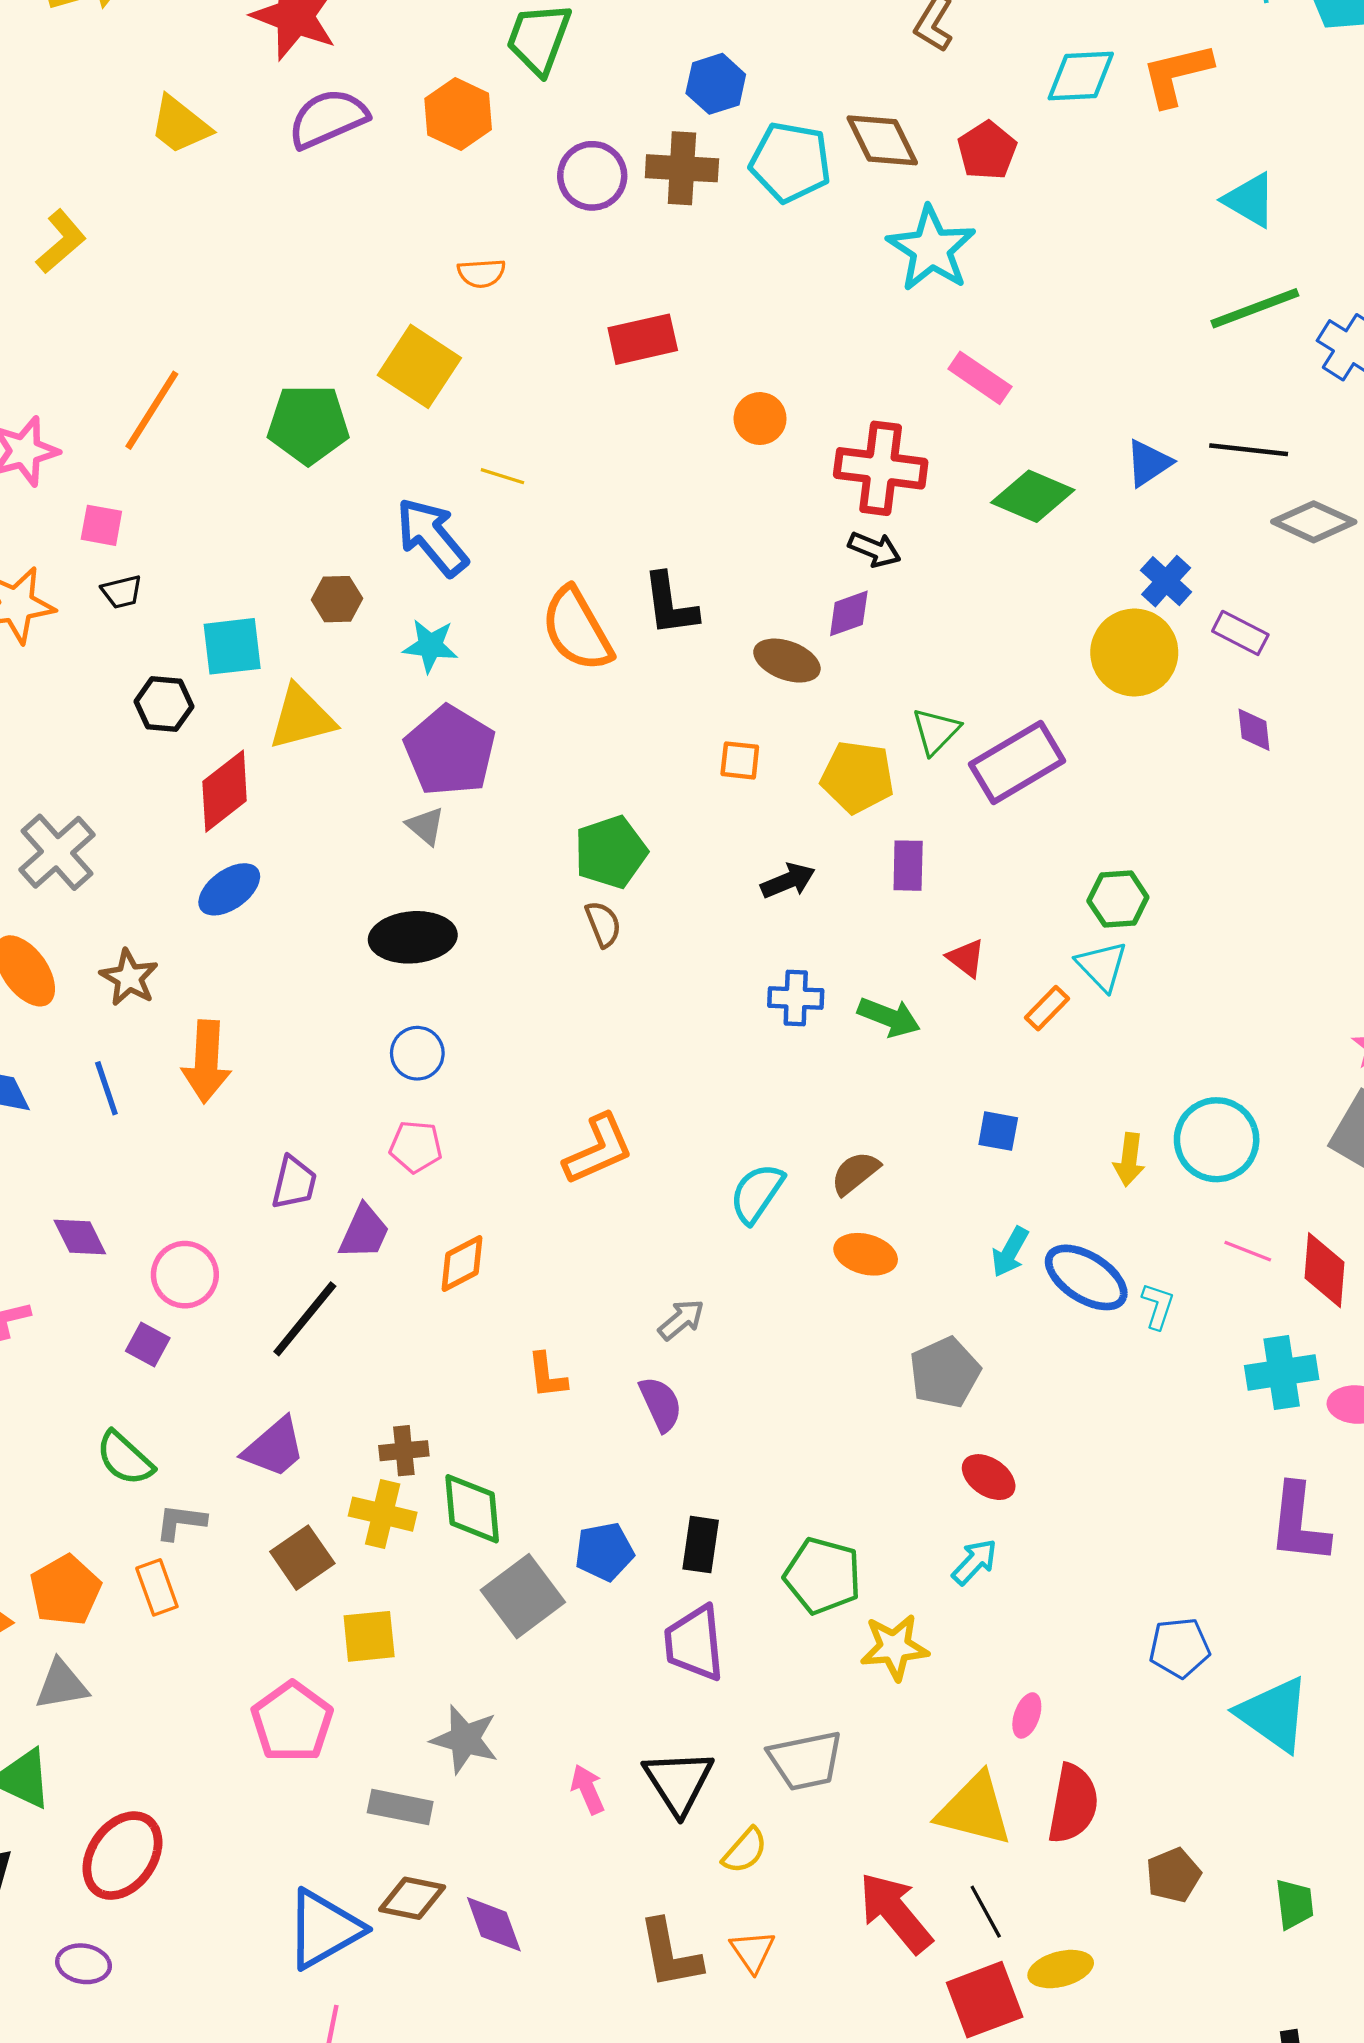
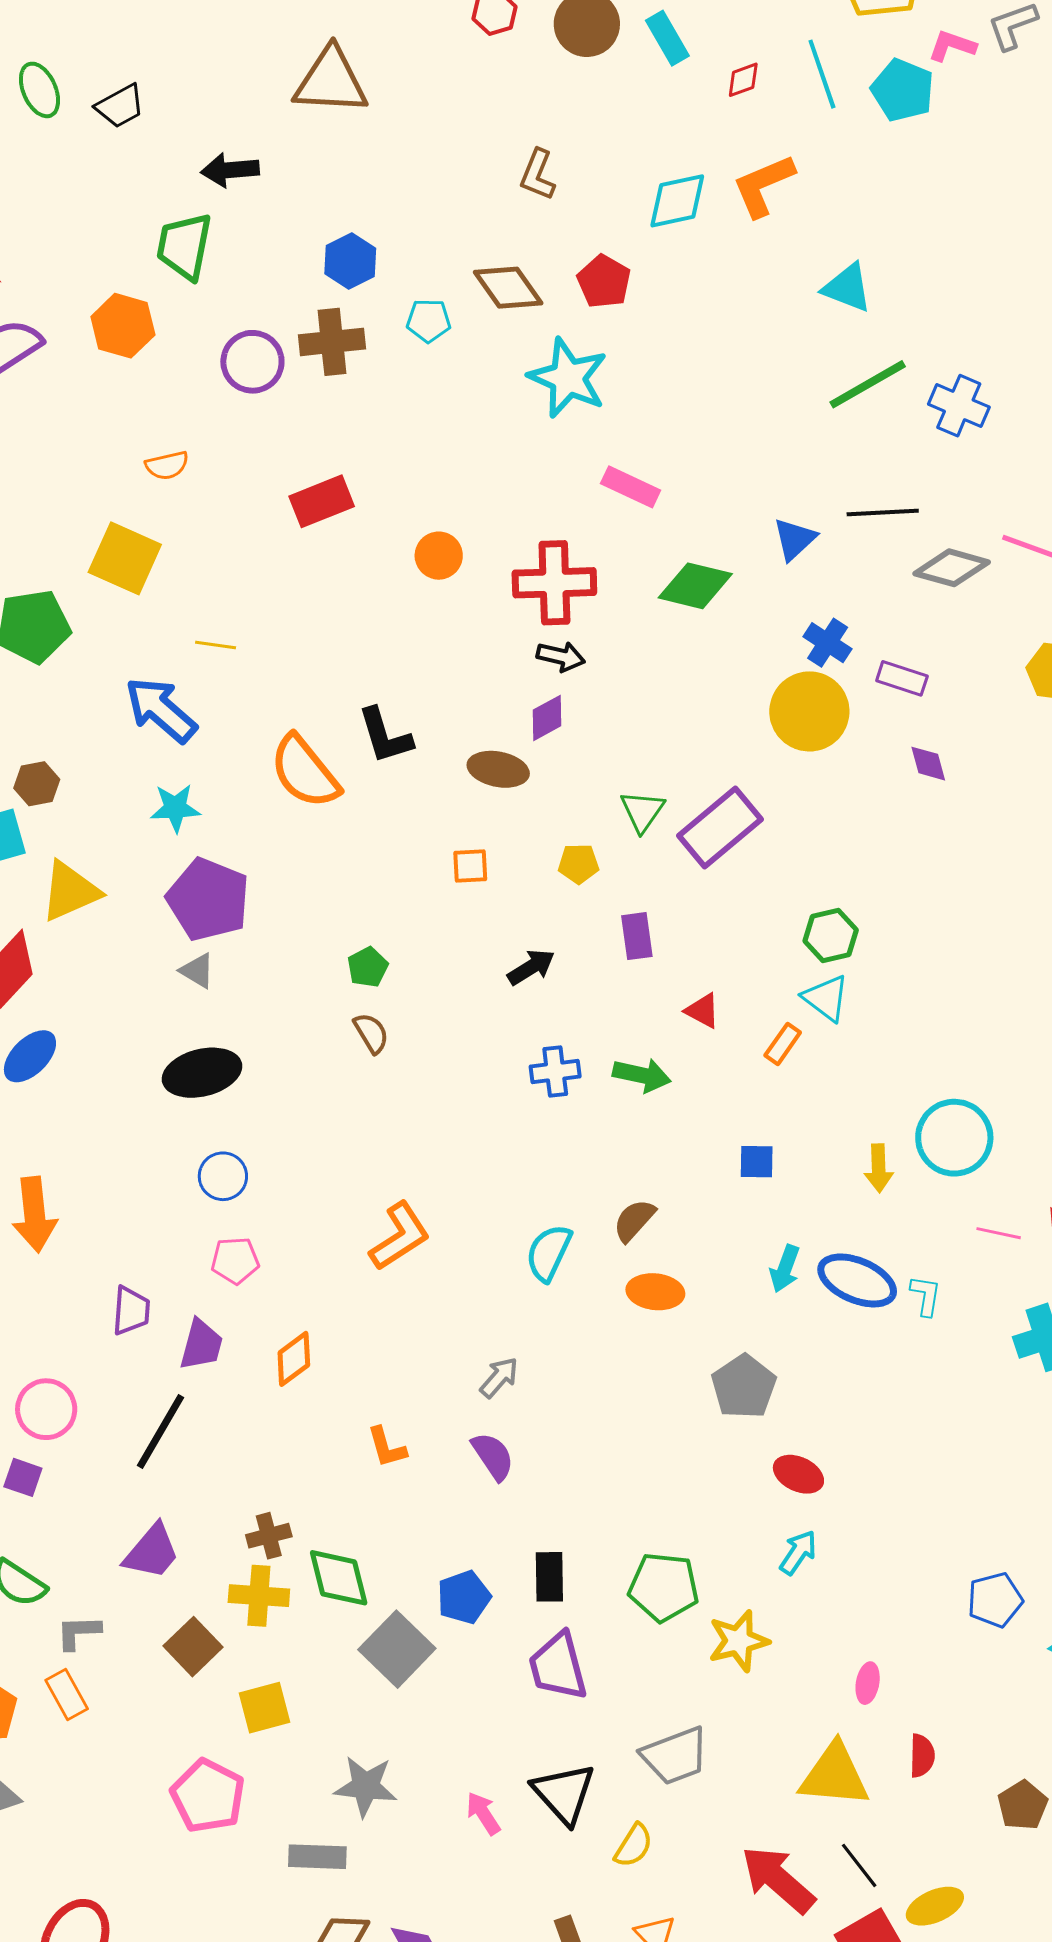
cyan pentagon: (790, 162) -> (429, 321), size x0.6
brown hexagon: (337, 599) -> (37, 784), moved
yellow pentagon: (857, 777) -> (579, 864), size x0.6
green pentagon: (611, 852) -> (368, 967), size x0.6
red semicircle: (1073, 1804) -> (922, 1756), size x0.6

